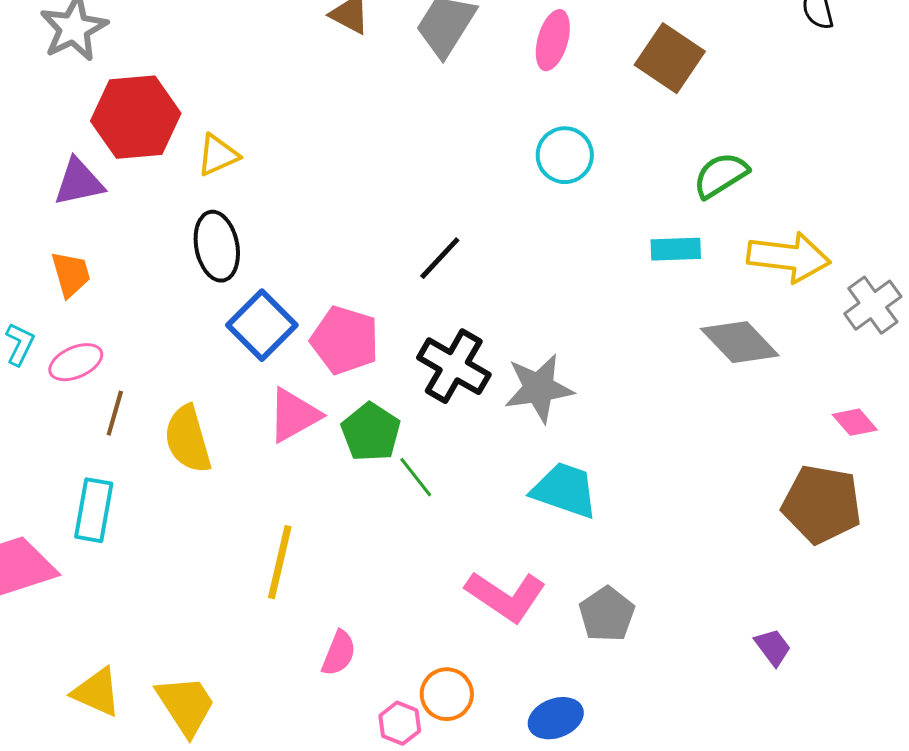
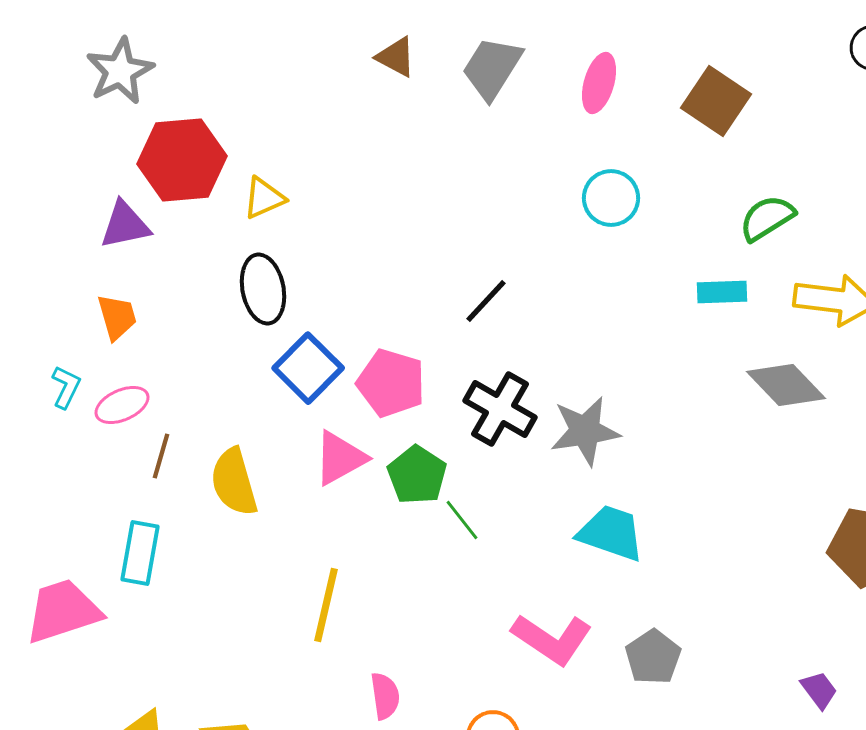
pink semicircle: (339, 653) -> (385, 696), turned -30

